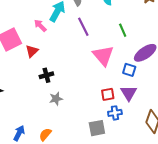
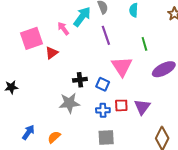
blue square: (129, 70) -> (103, 84), moved
black cross: (46, 75) -> (80, 80), moved
gray star: (56, 99) -> (69, 103), size x1.5
blue cross: (115, 113) -> (103, 110), moved

